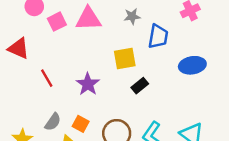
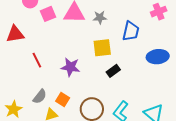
gray star: (132, 16) -> (100, 17), moved
red triangle: (19, 48) -> (15, 34), turned -36
purple star: (88, 84) -> (70, 67), turned -30

